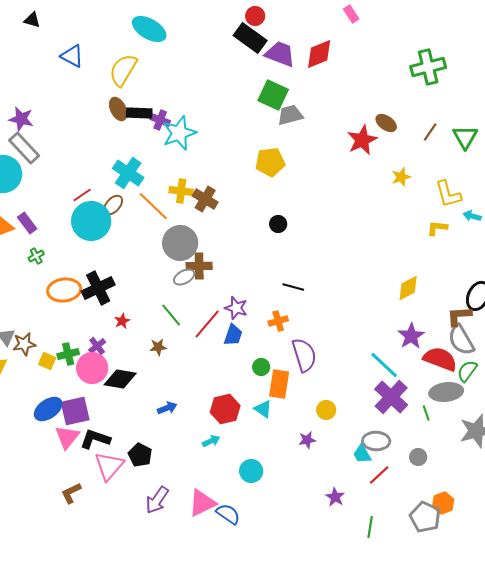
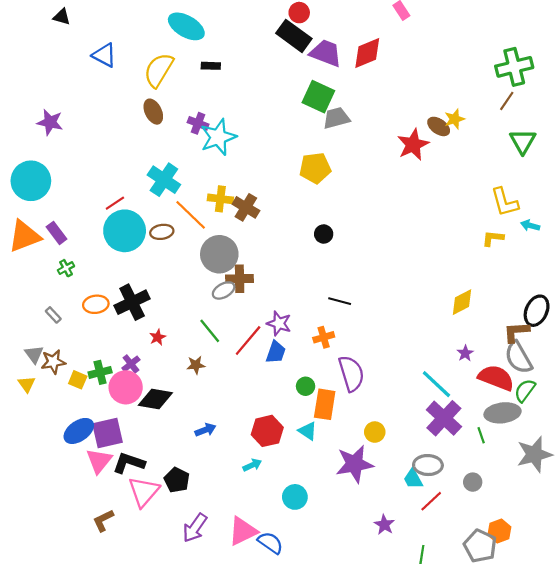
green cross: (428, 67) -> (514, 67), moved
black rectangle: (139, 113) -> (211, 66), moved, size x0.7
brown line: (430, 132) -> (507, 101), moved
gray rectangle: (24, 148) -> (53, 315), moved, size x0.5
yellow star: (401, 177) -> (455, 119), moved
brown ellipse: (113, 205) -> (162, 232), moved, turned 40
orange ellipse: (64, 290) -> (96, 304), size x0.7
purple star: (411, 336) -> (465, 353), size x0.6
purple star: (307, 440) -> (355, 464), size x2.0

